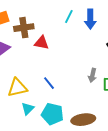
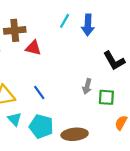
cyan triangle: (28, 109) -> (14, 119), turned -32

